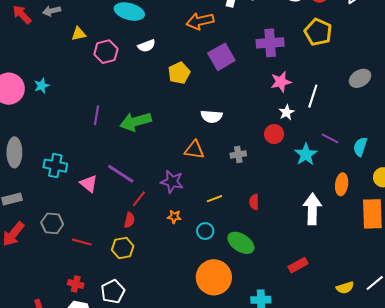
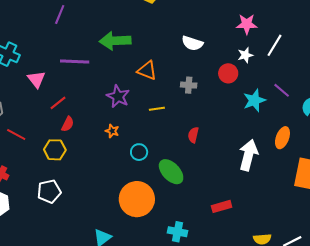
white semicircle: (212, 116) -> (192, 43), moved
green arrow: (136, 122) -> (115, 41), moved
purple line: (121, 174) -> (75, 61), moved, turned -44
red line: (139, 199) -> (58, 103), moved
yellow line: (214, 199) -> (157, 109), moved
white pentagon: (113, 292) -> (49, 191), moved

